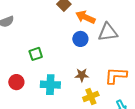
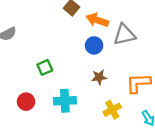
brown star: (82, 75) -> (99, 77), moved

